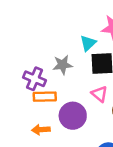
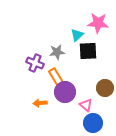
pink triangle: (99, 94) -> (86, 105), moved
orange rectangle: (45, 97) -> (56, 77), moved, turned 60

